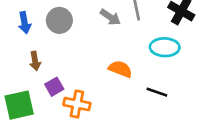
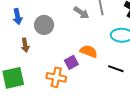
gray circle: (59, 20) -> (44, 25), moved
purple square: (54, 87) -> (71, 62), moved

